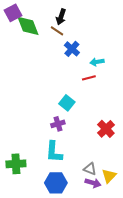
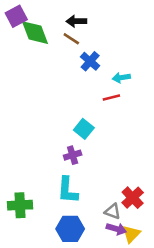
black arrow: (61, 17) -> (76, 21), turned 70
red cross: (106, 129) -> (133, 198), moved
yellow triangle: (109, 176) -> (131, 234), moved

